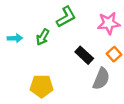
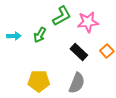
pink star: (109, 23) -> (88, 22), moved
gray semicircle: (101, 79) -> (77, 83), moved

